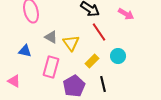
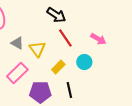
pink arrow: (126, 14) -> (98, 39), moved
pink rectangle: (51, 67) -> (17, 73), turned 30
purple pentagon: (74, 86) -> (40, 92), turned 30

